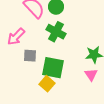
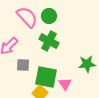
pink triangle: (91, 75) -> (65, 84), moved

